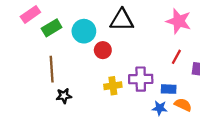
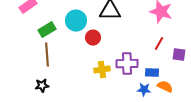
green rectangle: (52, 28) -> (47, 30), moved
black star: (64, 96) -> (42, 86), moved

